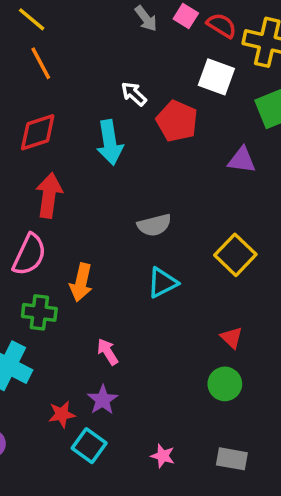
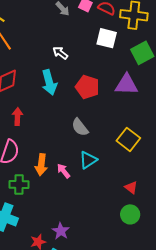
red pentagon: (177, 121) -> (87, 87), moved
purple triangle: (242, 160) -> (126, 85), size x1.4
red arrow: (49, 195) -> (17, 117), size x0.7
gray semicircle: (154, 225) -> (80, 127), turned 72
pink arrow: (108, 352) -> (64, 171), moved

